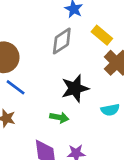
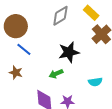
cyan semicircle: (110, 110) -> (95, 82), moved
green arrow: (59, 117) -> (56, 74), turned 144

